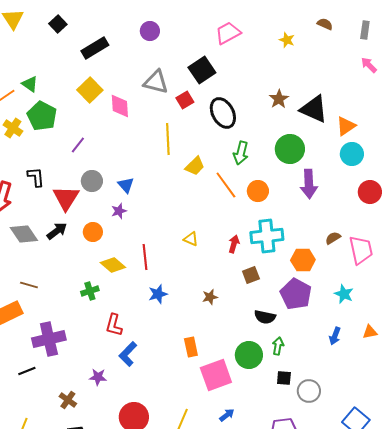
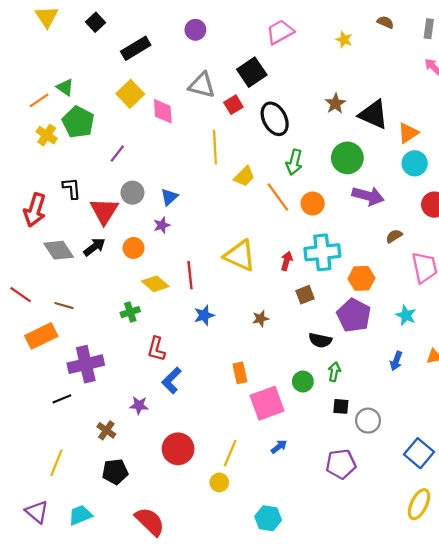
purple arrow: (309, 184) -> (368, 196), turned -72
blue triangle: (126, 185) -> (169, 197), turned 30
brown semicircle: (333, 238) -> (394, 236), moved
yellow triangle: (191, 239) -> (240, 256), size x2.0
green circle: (249, 355) -> (303, 382), size x0.7

